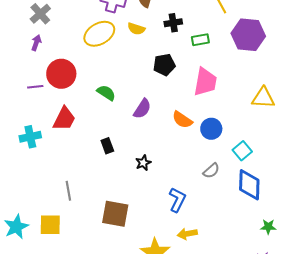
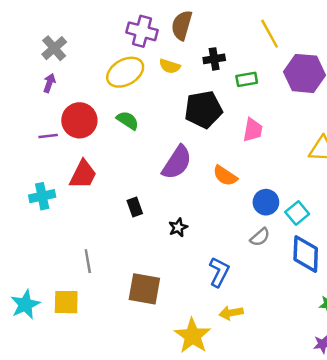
black pentagon: (164, 65) -> (203, 110), size x1.4
pink trapezoid: (205, 82) -> (253, 130), size x0.7
green semicircle: (106, 93) -> (128, 120), moved
purple semicircle: (142, 109) -> (177, 162), size x1.4
blue circle: (211, 129) -> (266, 202), moved

